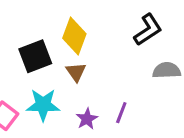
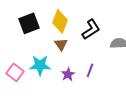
black L-shape: (148, 30) -> (91, 29), moved
black square: (35, 56) -> (29, 23), moved

